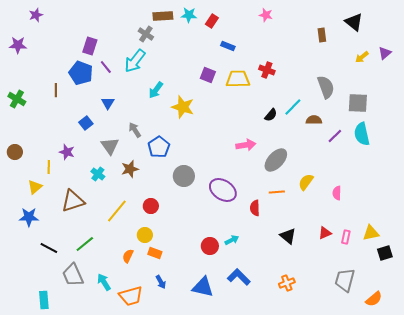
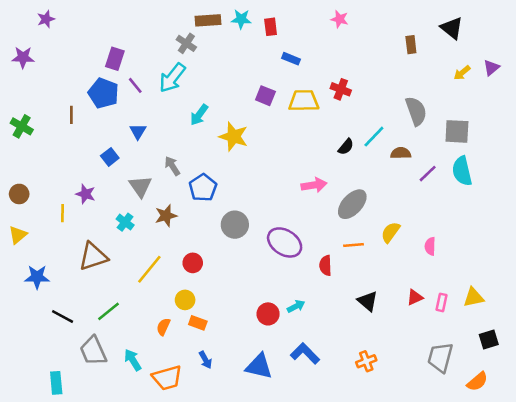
red rectangle: (212, 21) -> (271, 27), turned -40
yellow triangle: (35, 187) -> (18, 235), moved
black square: (385, 253) -> (489, 339), moved

